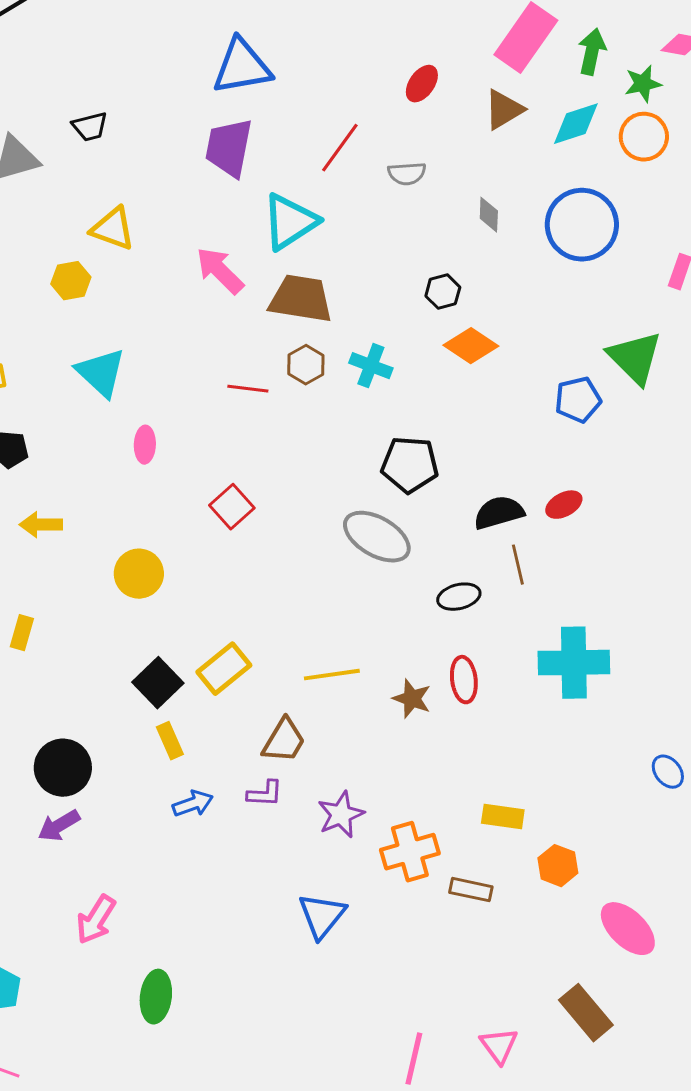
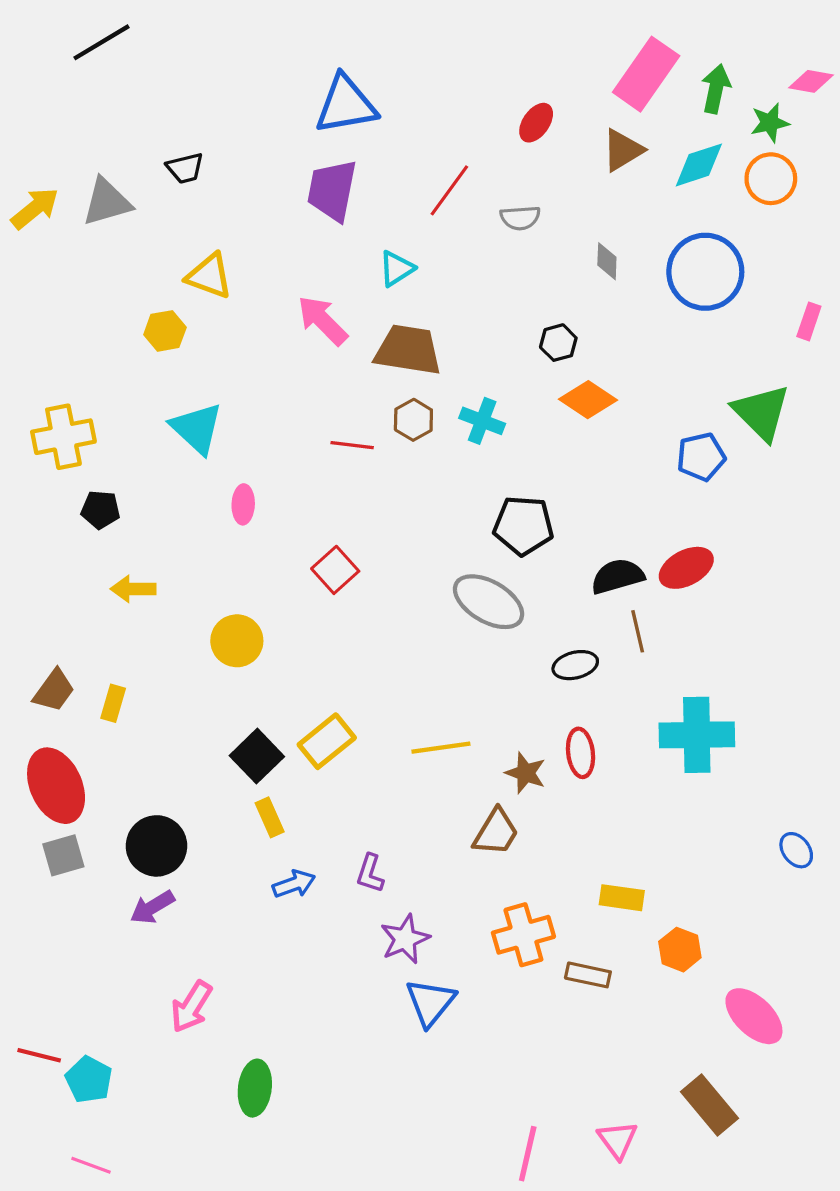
cyan triangle: (290, 222) -> (397, 269), size x0.6
red ellipse: (564, 505) -> (686, 568), size x1.4
brown trapezoid: (284, 741) -> (496, 832), moved
purple L-shape: (265, 794) -> (370, 873), turned 105
purple star: (341, 815) -> (405, 939), moved

